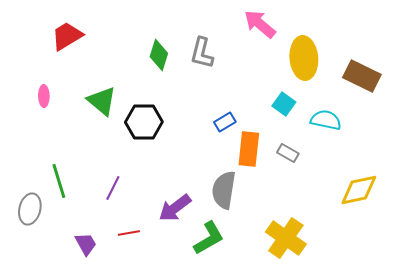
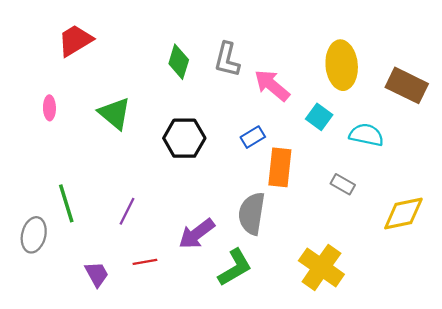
pink arrow: (260, 24) -> (272, 85), moved
black hexagon: (144, 122) -> (184, 138), moved
gray rectangle: (288, 153) -> (343, 184), moved

